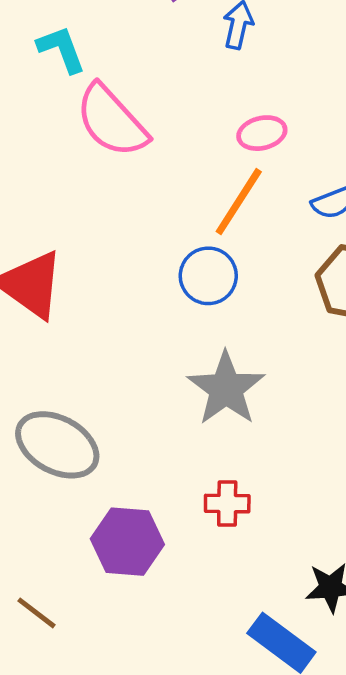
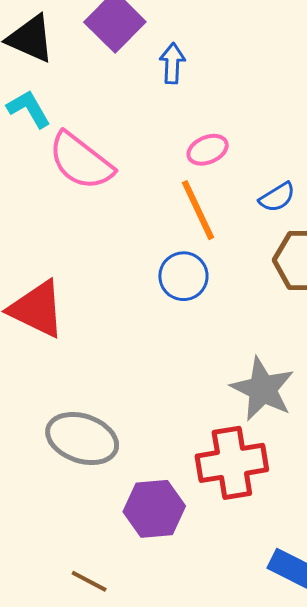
orange line: (239, 202) -> (198, 210), turned -48
gray star: (226, 389) -> (263, 389), moved
red cross: (227, 504) -> (232, 463), size x1.8

